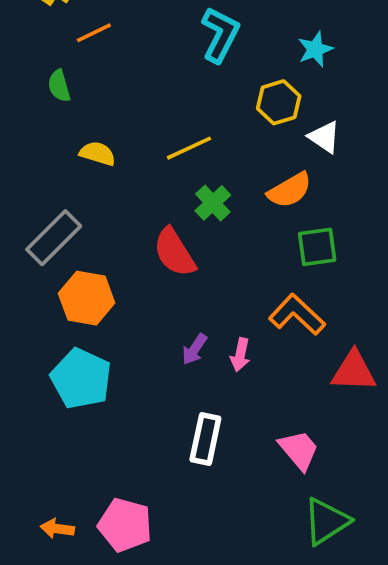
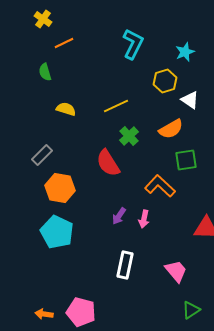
gray rectangle: (54, 238) -> (42, 155), size x0.7
orange L-shape: (297, 315) -> (160, 186), moved
green triangle: (326, 521) -> (191, 310), size x0.7

